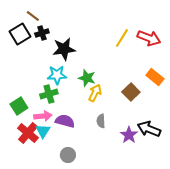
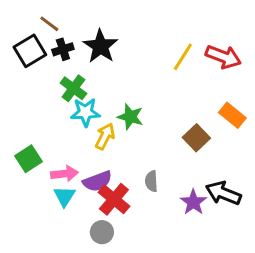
black star: (64, 49) -> (100, 46), moved, turned -30
yellow arrow: (95, 93) -> (105, 136), moved
green cross: (49, 94) -> (73, 88), moved, turned -36
purple semicircle: (65, 121) -> (97, 181), turned 144
red cross: (28, 133) -> (114, 199), moved

